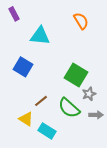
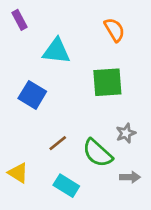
green square: (76, 75) -> (107, 82), moved, turned -35
gray arrow: (96, 115) -> (130, 177), moved
yellow triangle: (26, 119) -> (18, 173), moved

